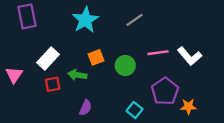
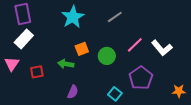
pink line: (158, 53) -> (135, 45), turned -36
white rectangle: (48, 59) -> (24, 39), moved
red square: (53, 84) -> (37, 72), moved
orange star: (188, 106) -> (179, 91), moved

